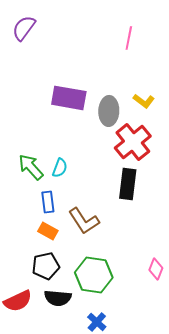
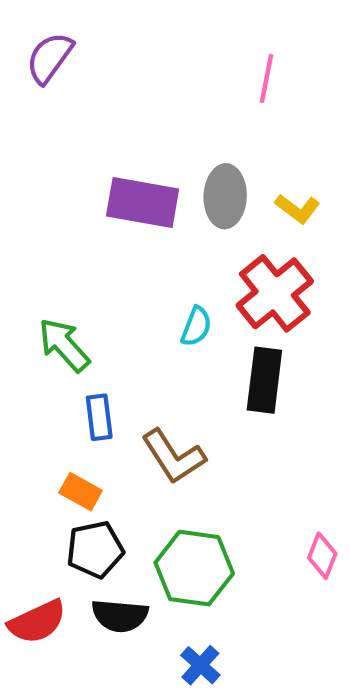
gray ellipse: (109, 111) -> (225, 196), moved
cyan semicircle: (60, 168) -> (196, 326), moved
orange rectangle: (48, 231) -> (81, 492), moved

